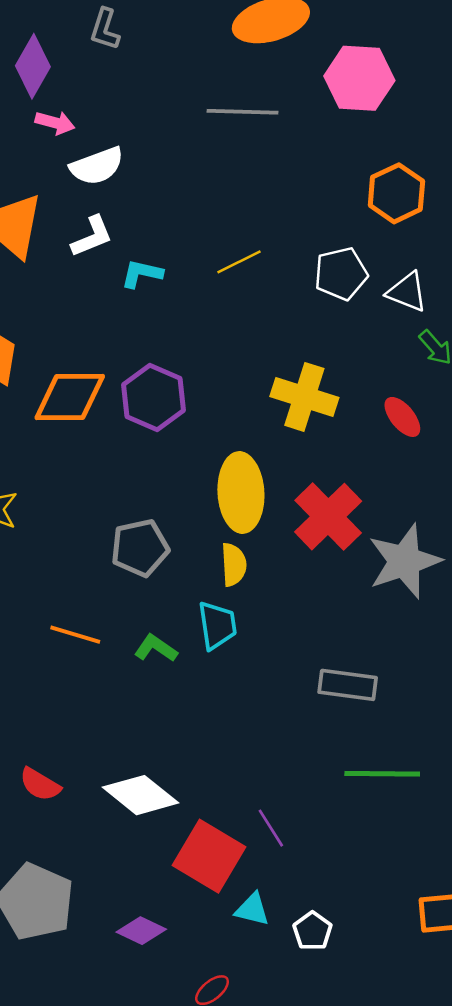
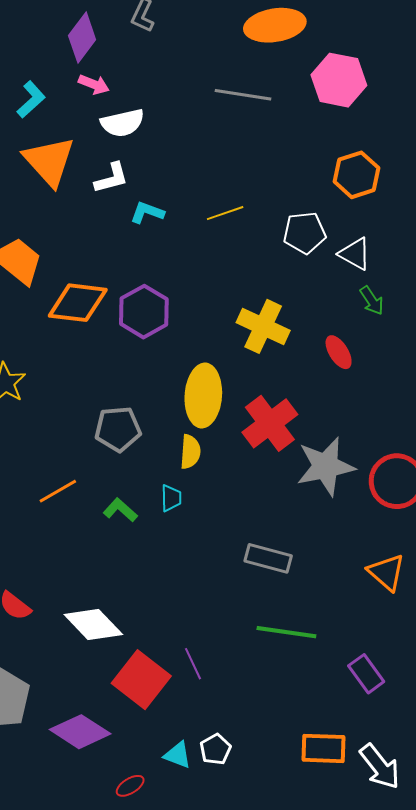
cyan trapezoid: (217, 625) -> (171, 498), size x0.7
orange line: (75, 635) -> (58, 491), turned -54
cyan triangle: (252, 909) -> (178, 755), moved
purple diamond: (141, 931) -> (80, 732), size x1.5

